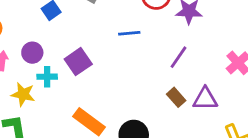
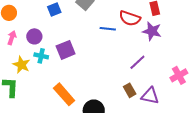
blue line: (129, 33) -> (108, 29), moved

